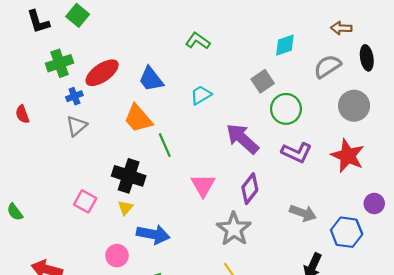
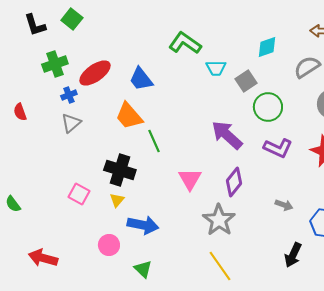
green L-shape: (198, 41) -> (185, 43), size x1.4
cyan trapezoid: (201, 95) -> (216, 68), moved, turned -150
gray arrow: (303, 213) -> (284, 205), size x0.7

